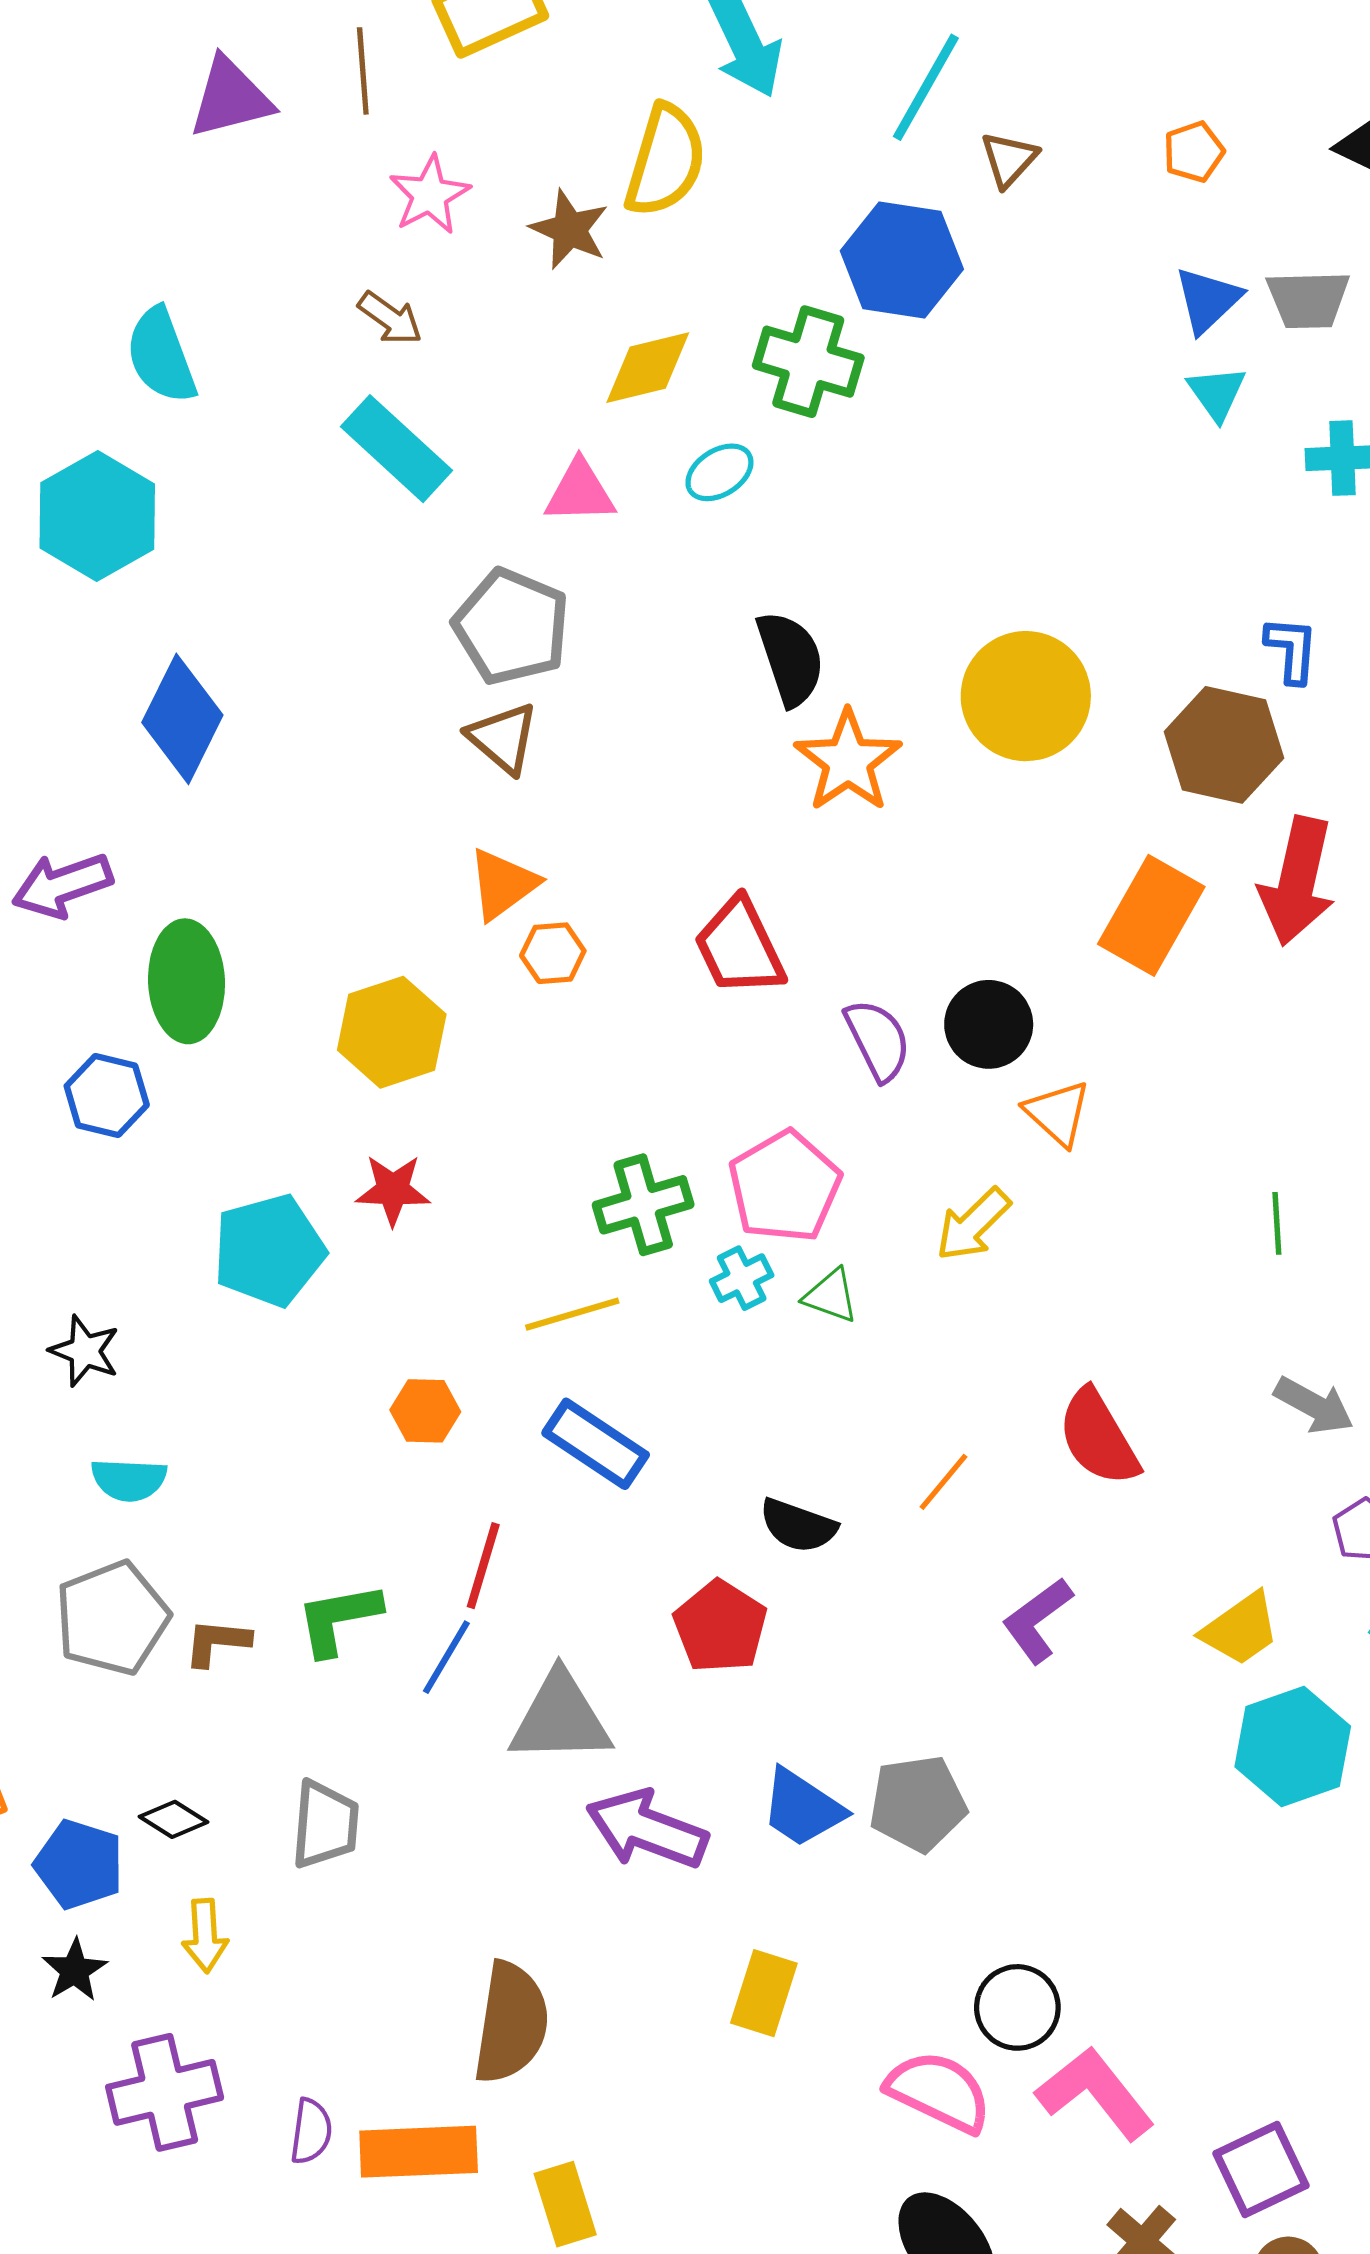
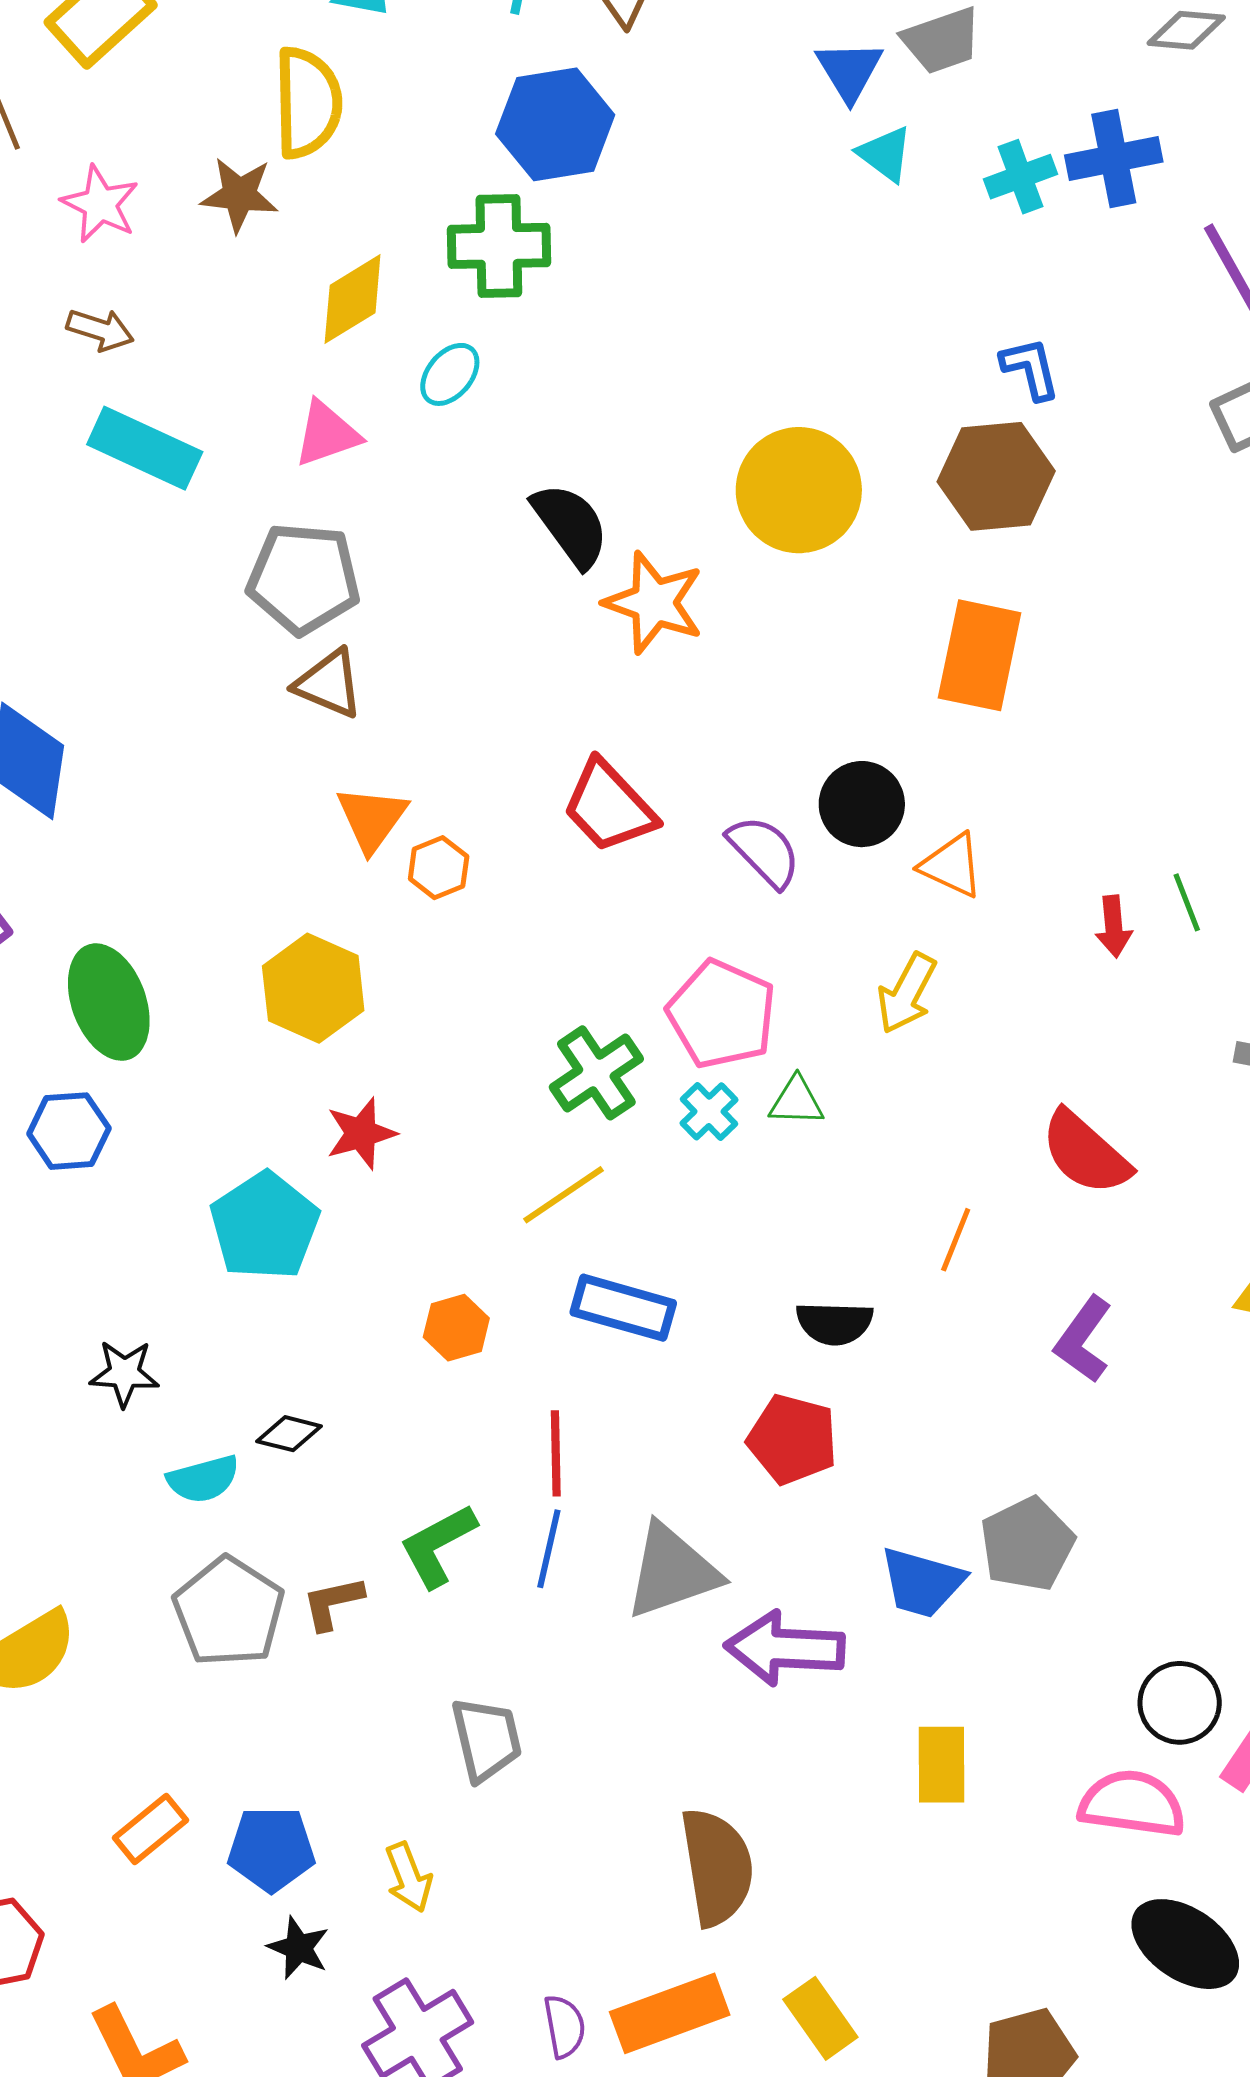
red arrow: (1297, 881) -> (1114, 926), moved, size x0.5
black diamond: (174, 1819) -> (289, 1434), moved

